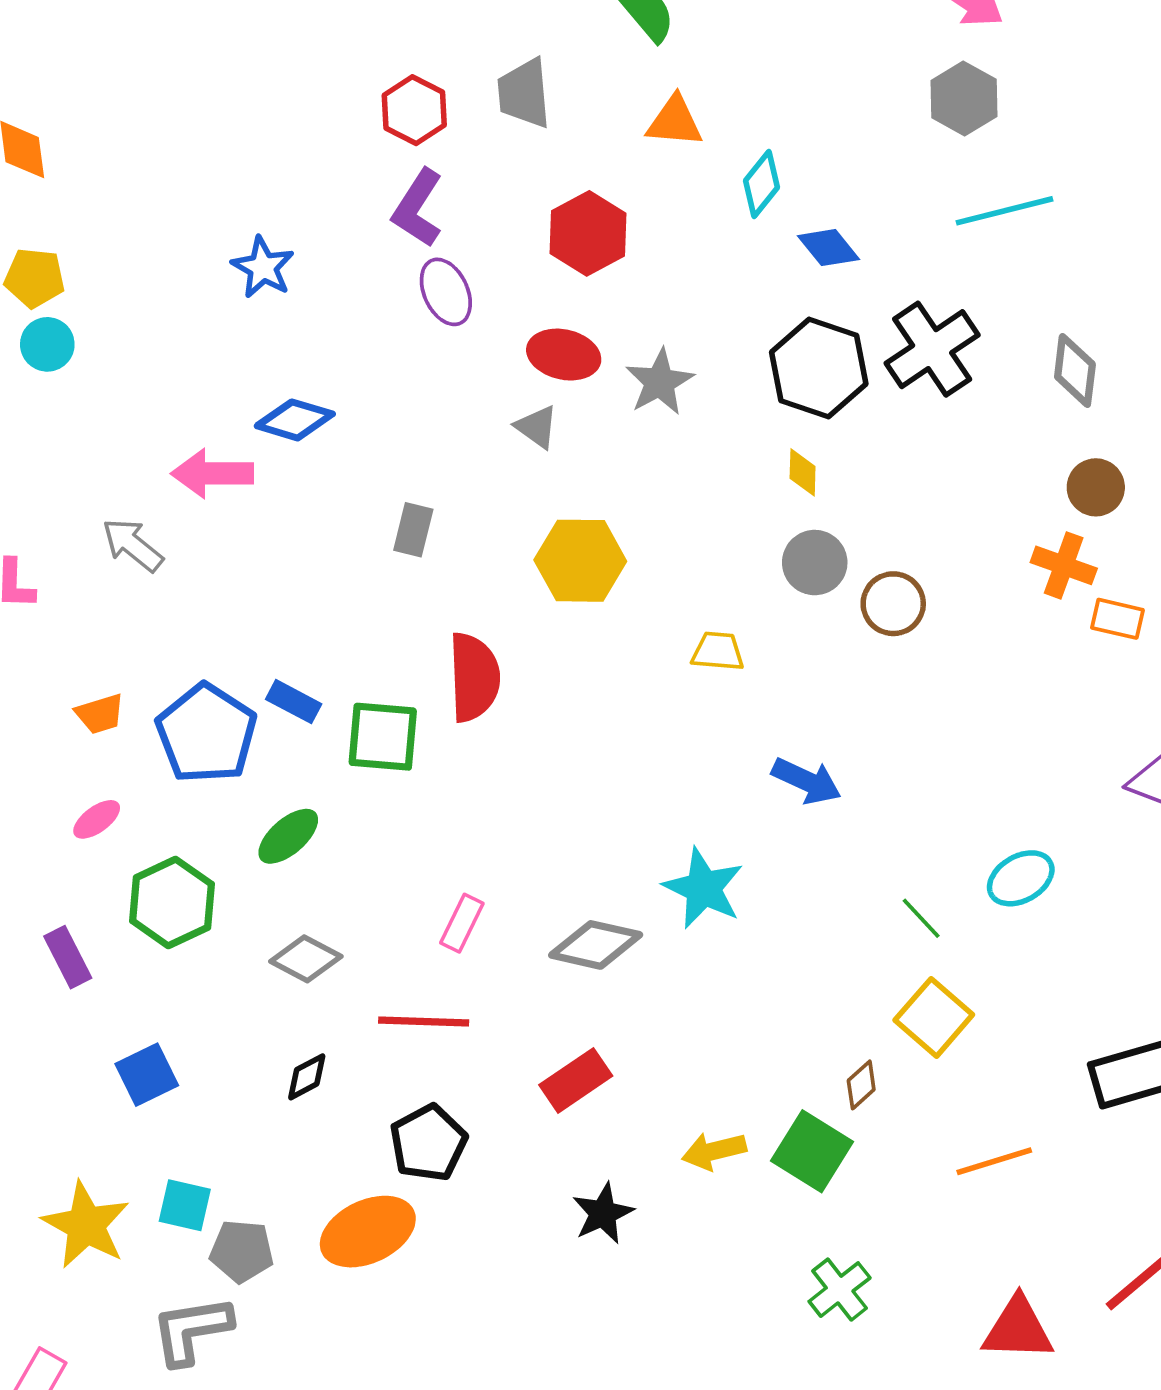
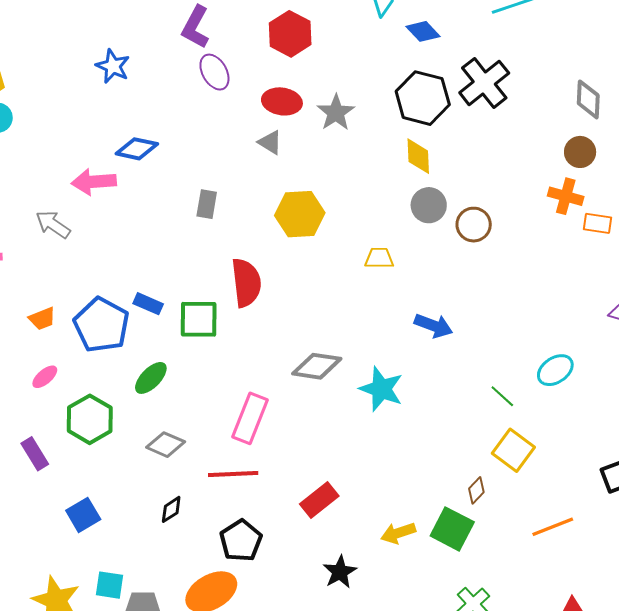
gray diamond: (1075, 370) -> (588, 99), moved
yellow diamond: (803, 472) -> (418, 156), size x1.4
pink rectangle: (462, 923) -> (250, 418), size x1.6
gray diamond: (596, 945) -> (317, 366), moved

